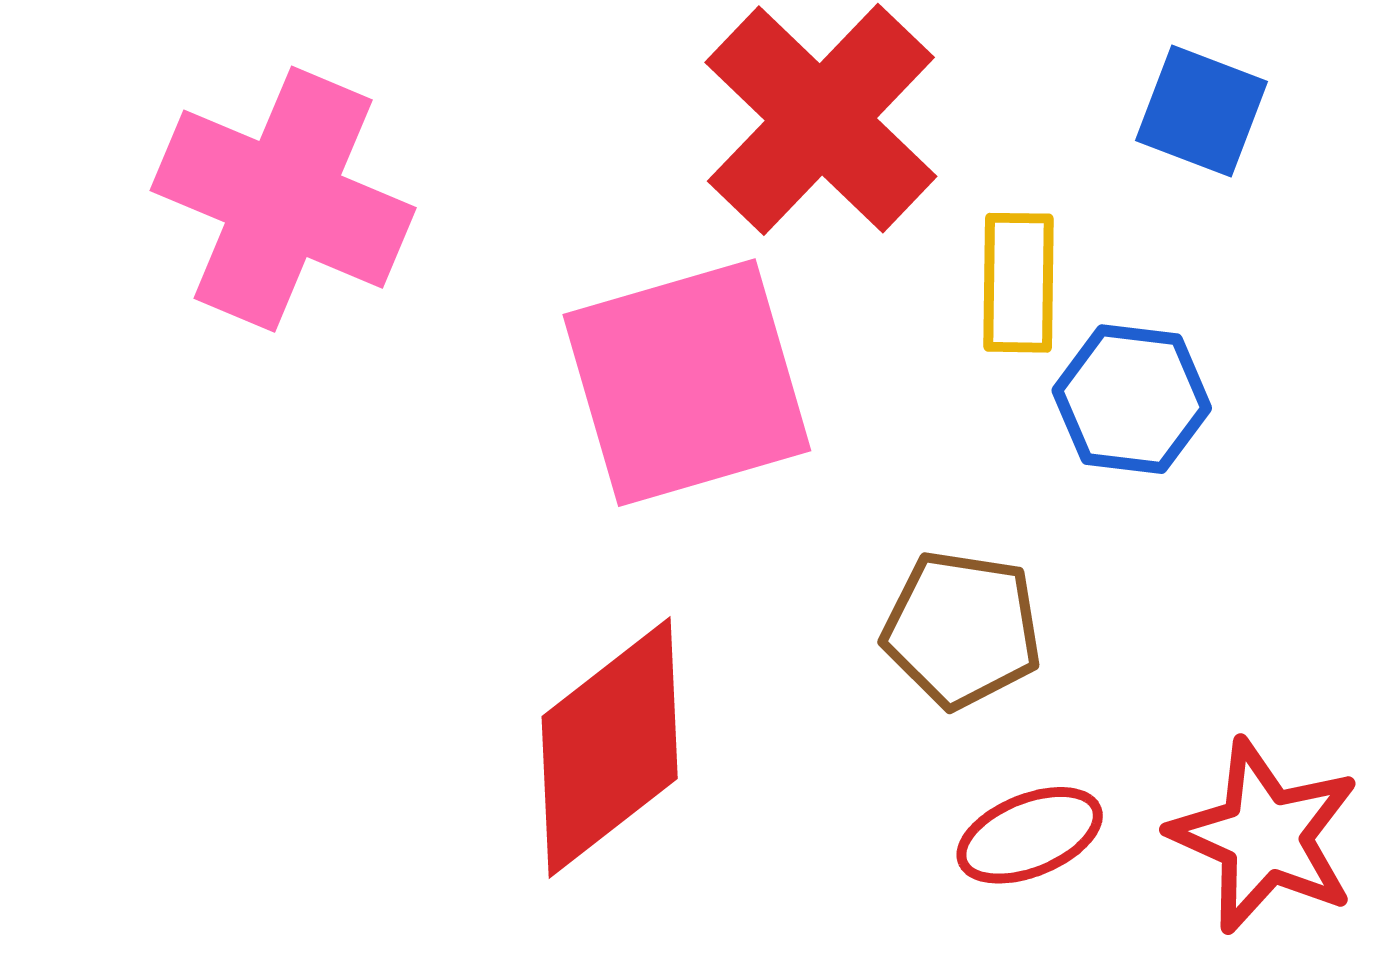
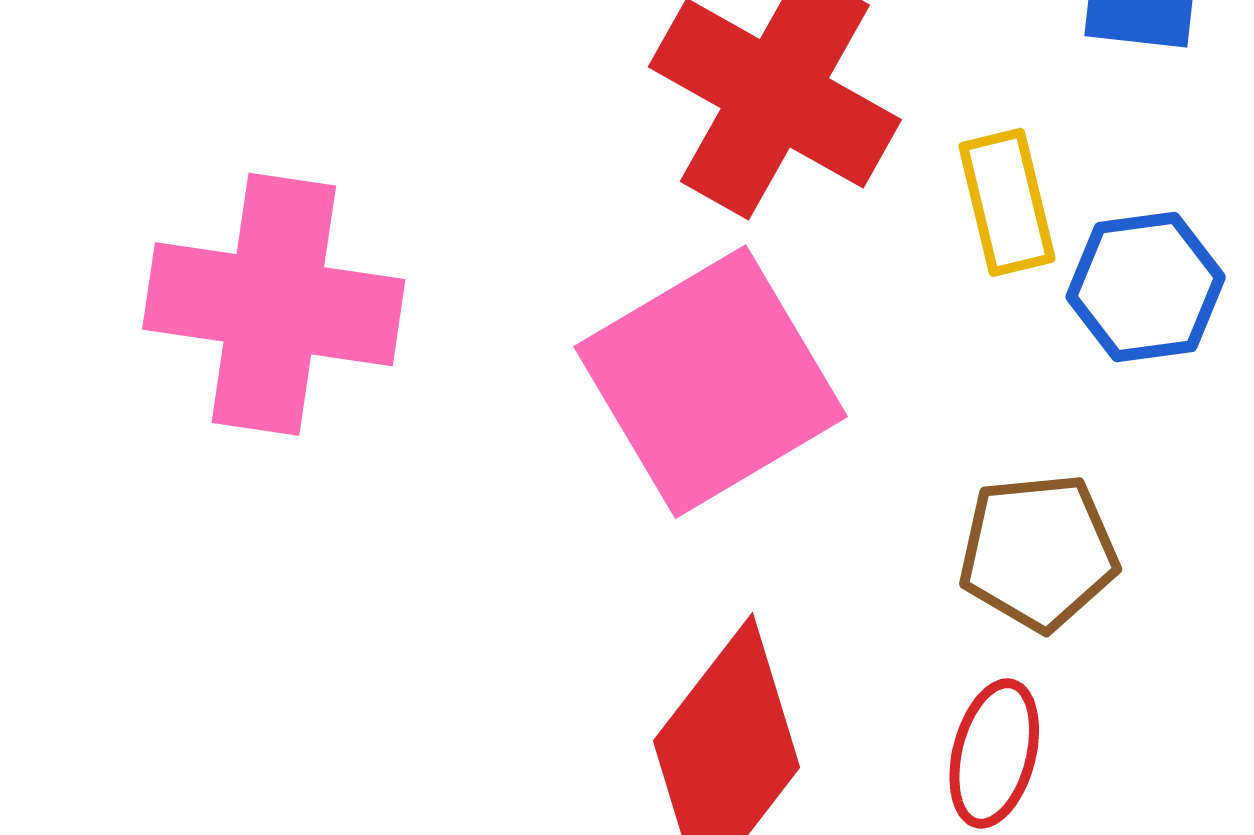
red ellipse: (1030, 835) -> (994, 753), moved, turned -39

